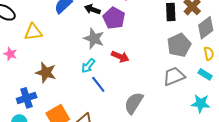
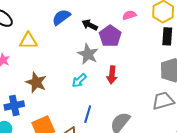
red arrow: (120, 57) -> (112, 75), turned 66
blue line: (98, 84) -> (88, 114), moved, turned 48

